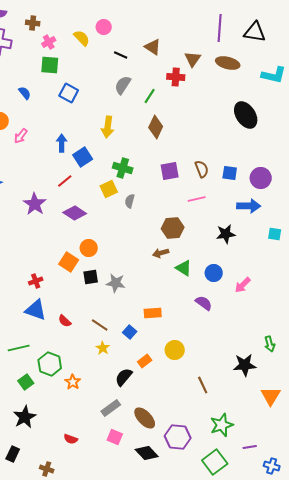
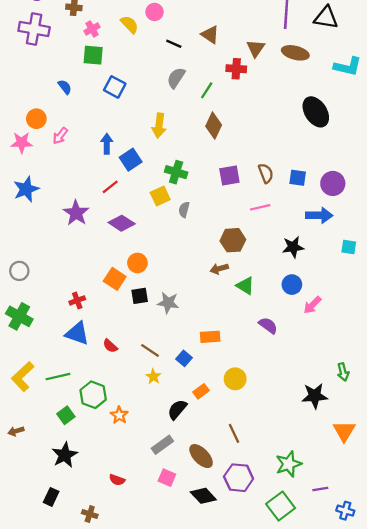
blue circle: (214, 273) -> (292, 285), moved
brown line: (203, 385) -> (234, 433), moved

